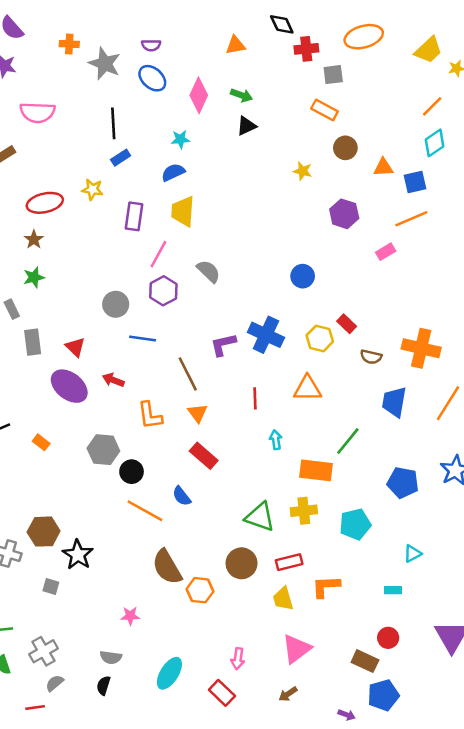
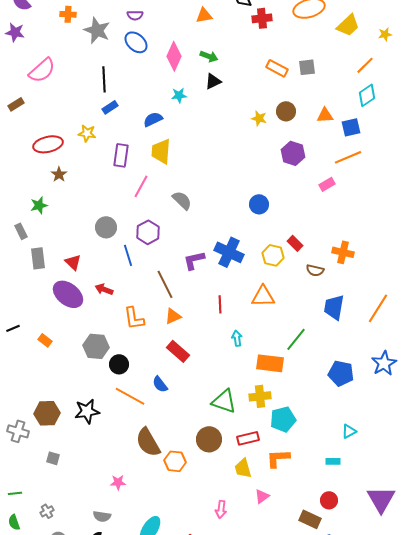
yellow trapezoid: (428, 50) -> (348, 25), moved
gray square: (333, 75) -> (307, 67), moved
pink semicircle: (37, 112) -> (42, 70), turned -44
cyan star: (180, 139) -> (179, 95), moved
brown circle: (345, 148) -> (286, 111), moved
brown star: (34, 239) -> (59, 174), moved
purple hexagon: (163, 291) -> (148, 232), moved
blue line: (143, 338) -> (128, 255), turned 65
orange cross: (421, 348) -> (343, 252), moved, size x0.7
orange triangle: (198, 413) -> (173, 316), turned 42
cyan pentagon: (355, 524) -> (283, 419), moved
black star: (78, 555) -> (87, 411), moved, turned 30
pink triangle: (297, 649) -> (262, 496), moved, size x0.6
gray cross: (44, 651) -> (47, 511), size x0.6
pink arrow: (238, 659) -> (221, 509), moved

